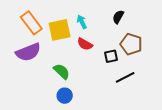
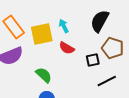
black semicircle: (118, 17) -> (100, 21), size x1.6

